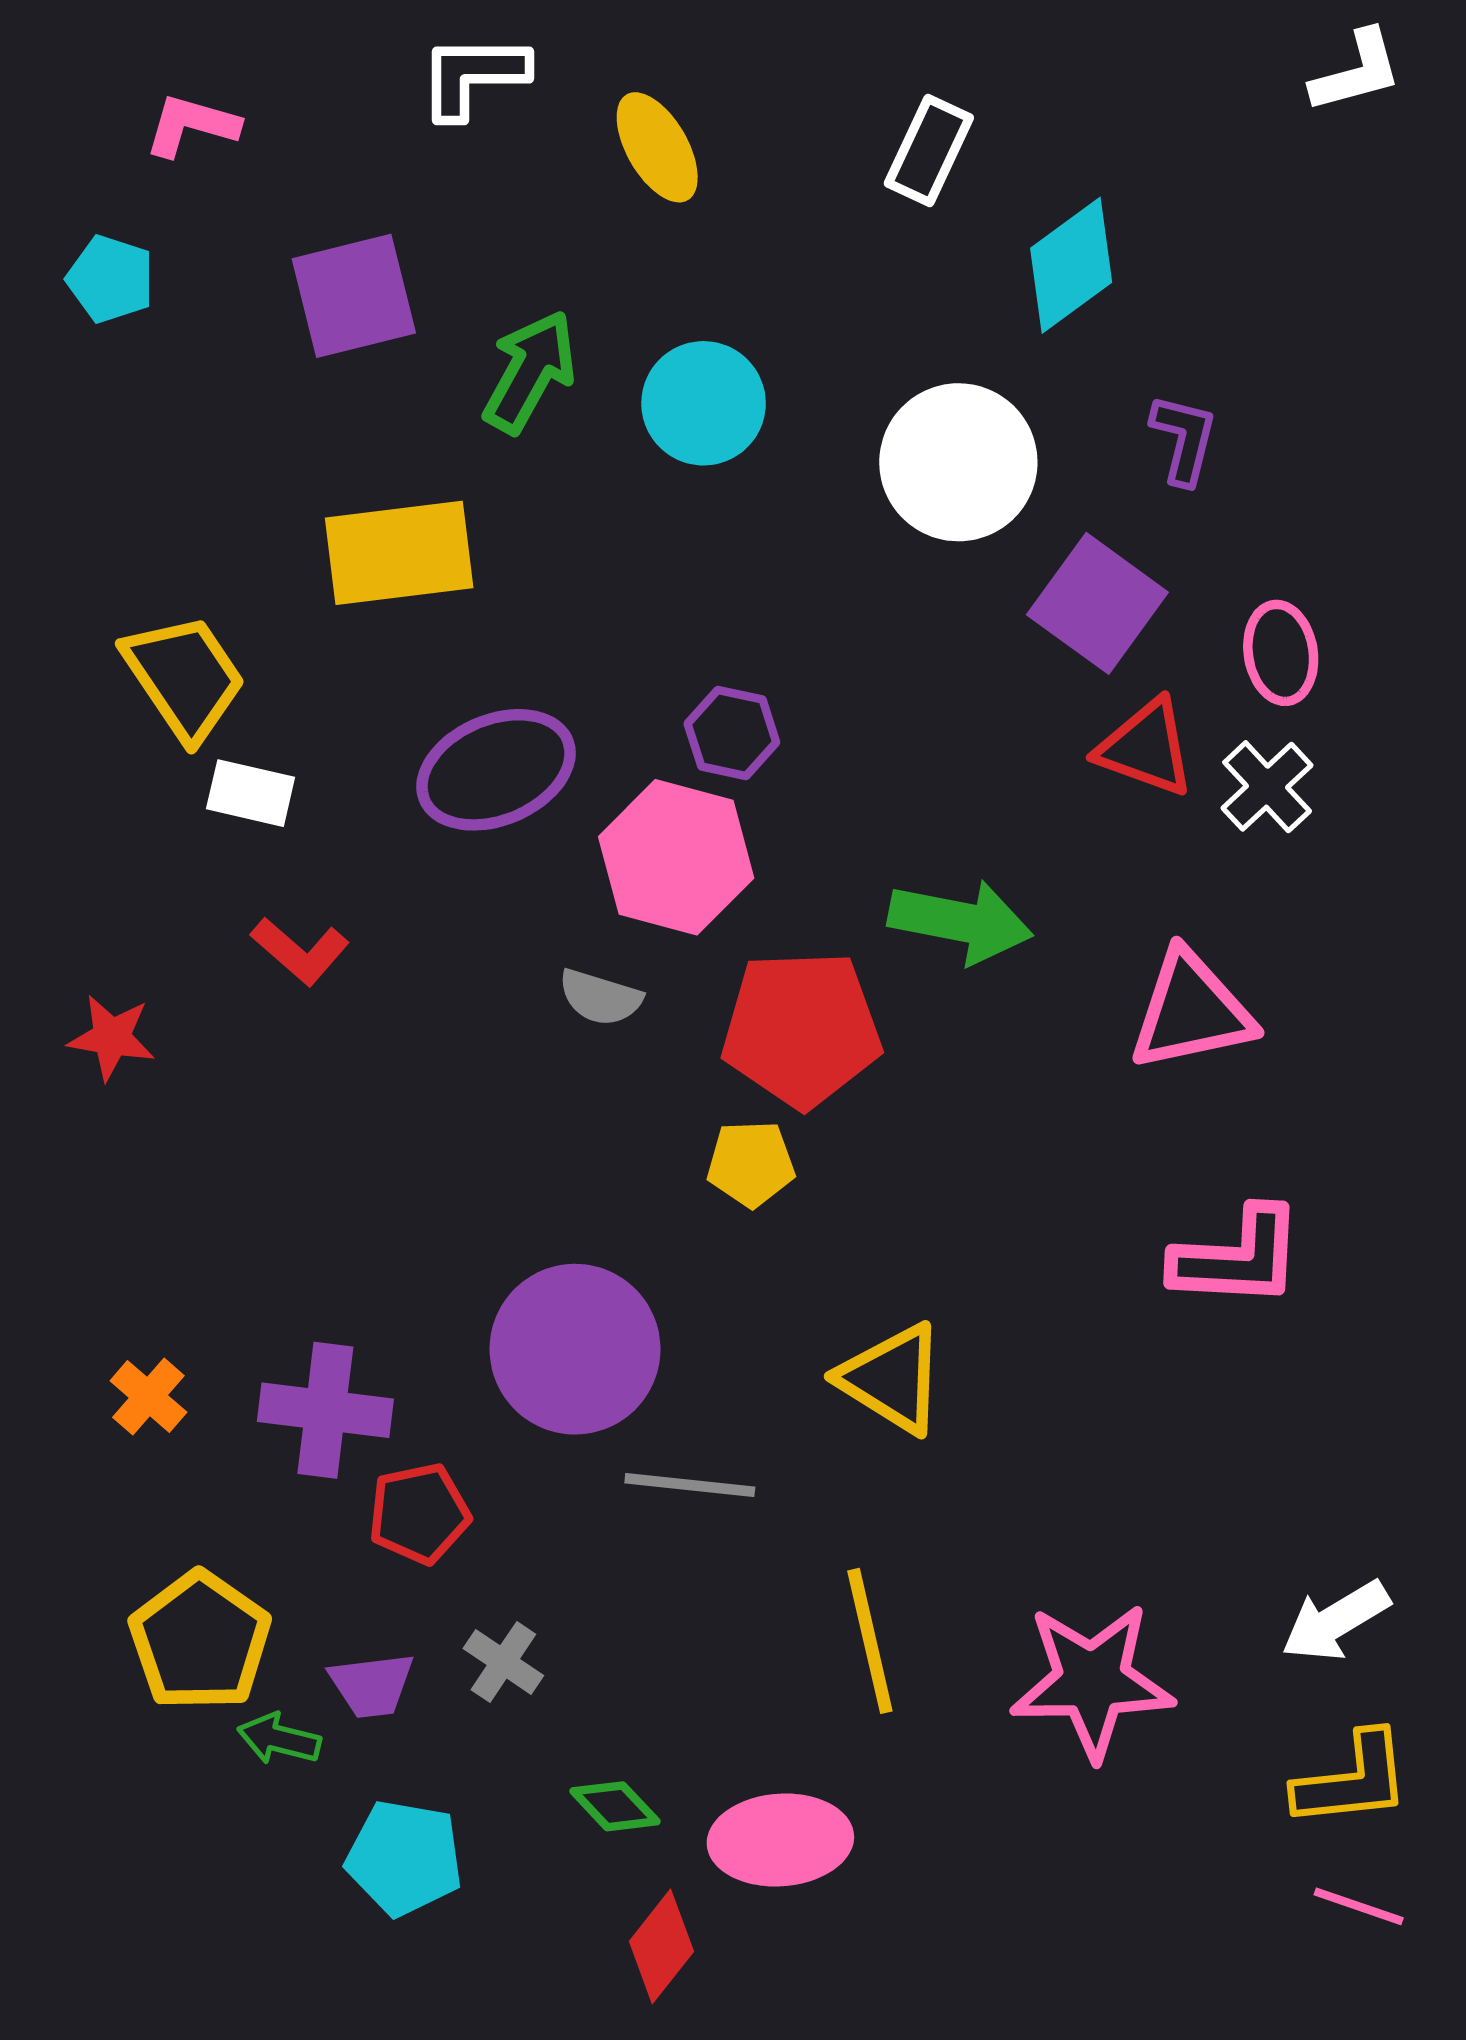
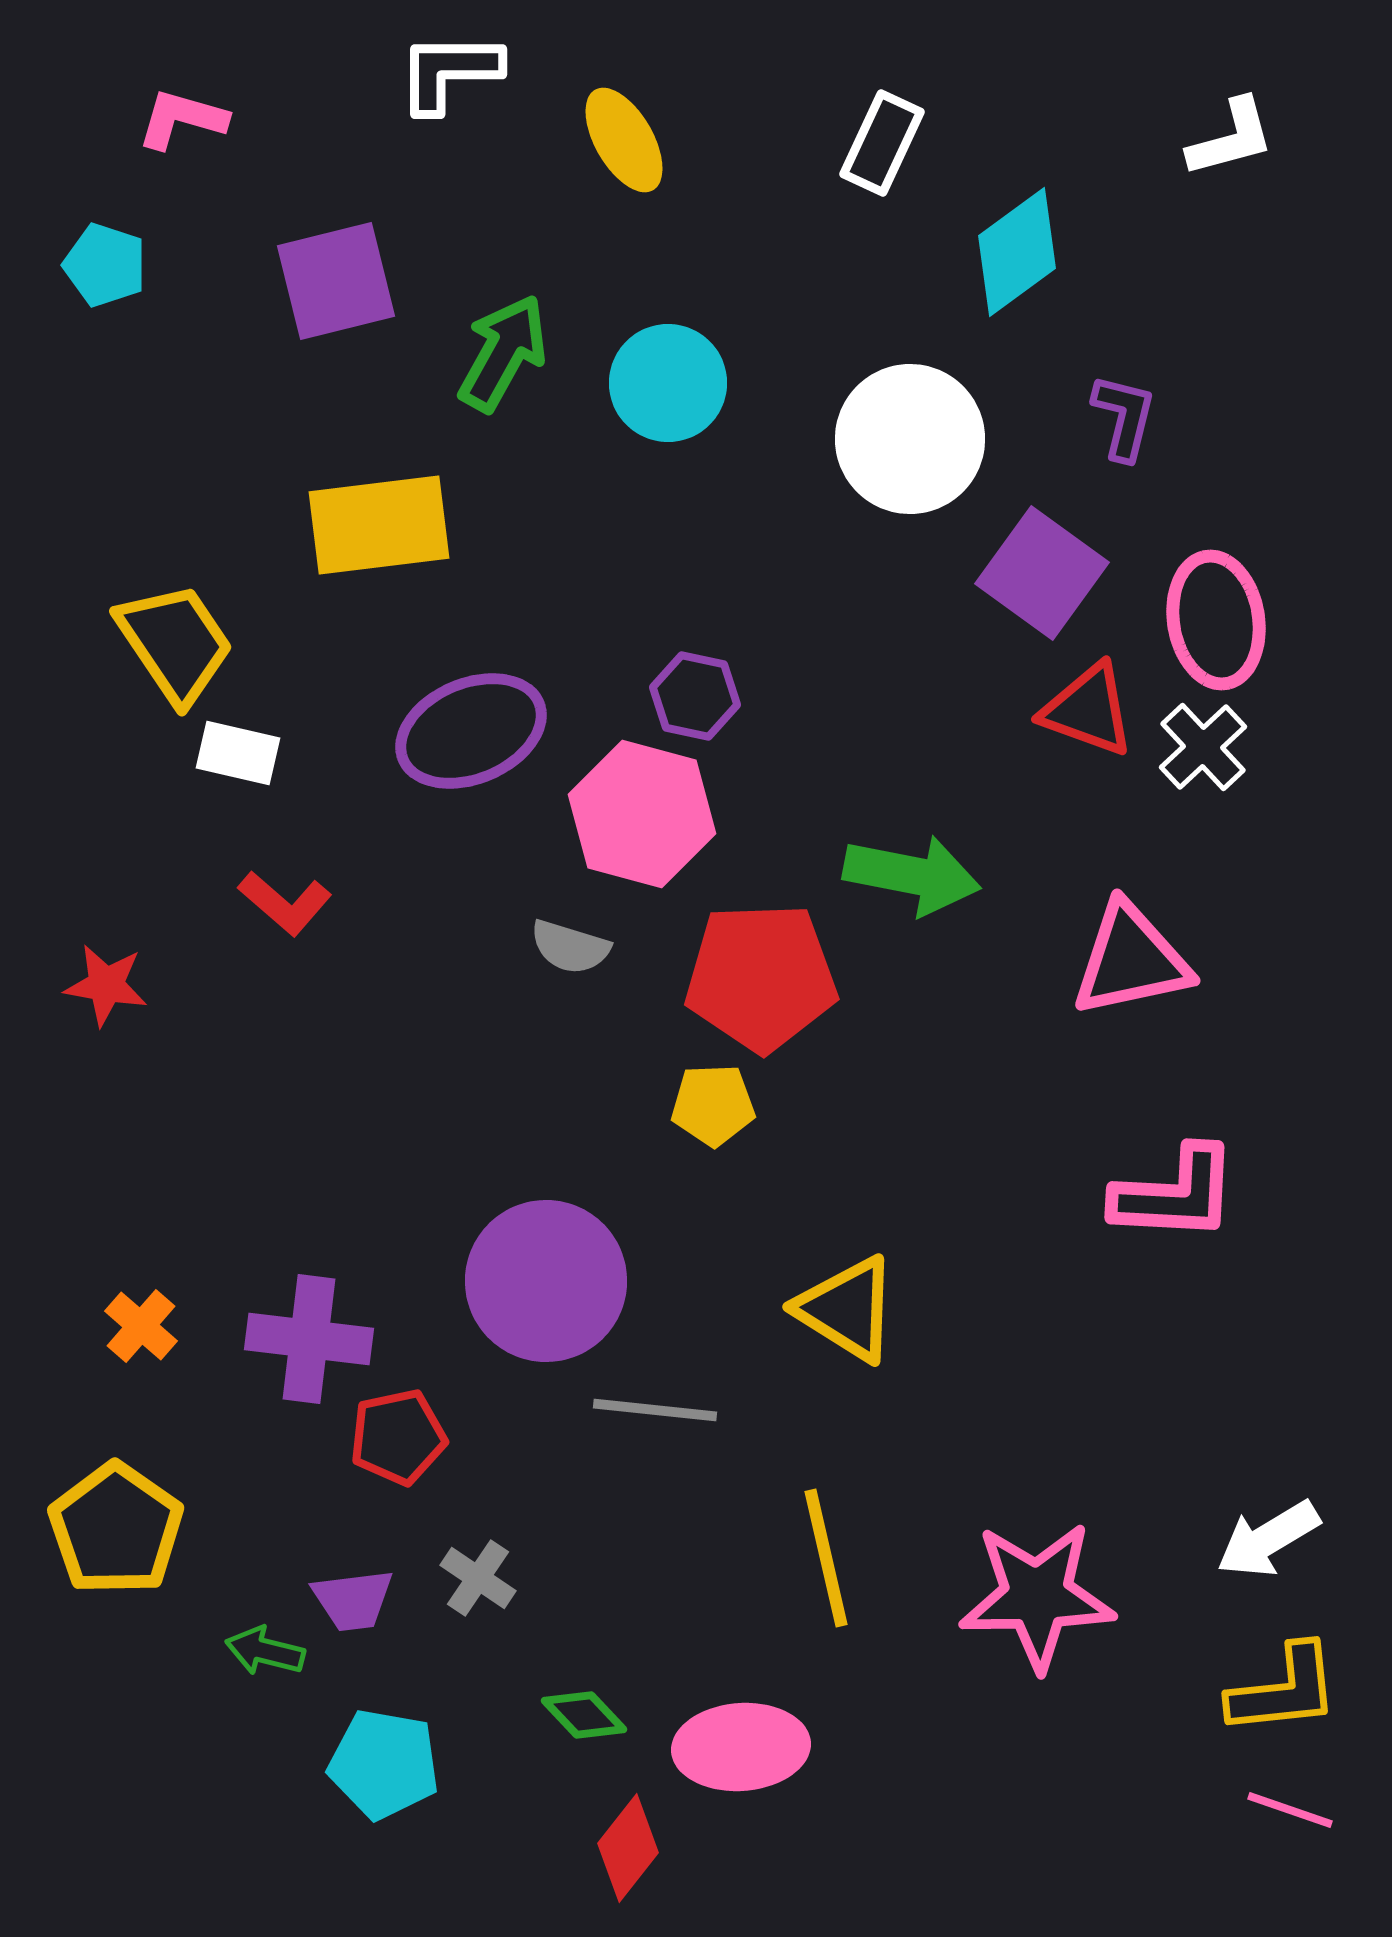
white L-shape: (1357, 72) -> (1231, 138), moved
pink ellipse: (1281, 653) -> (1216, 620), size x1.4
yellow pentagon: (200, 1641) -> (116, 1529), moved

